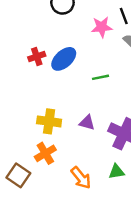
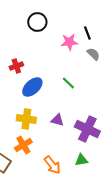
blue ellipse: (64, 59) -> (32, 87), moved
green line: (100, 77) -> (68, 83), turned 56

